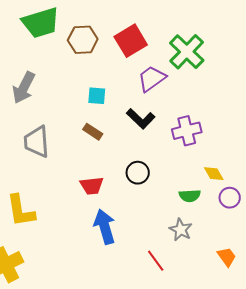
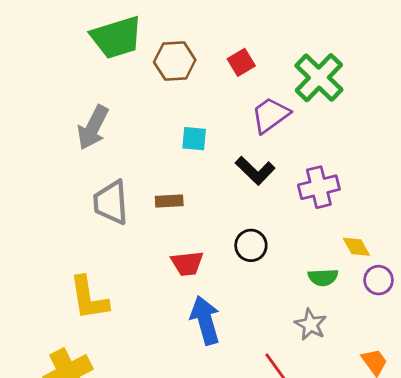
red square: (131, 41) -> (241, 62), size x0.6
brown rectangle: (93, 132) -> (169, 201), moved, turned -36

